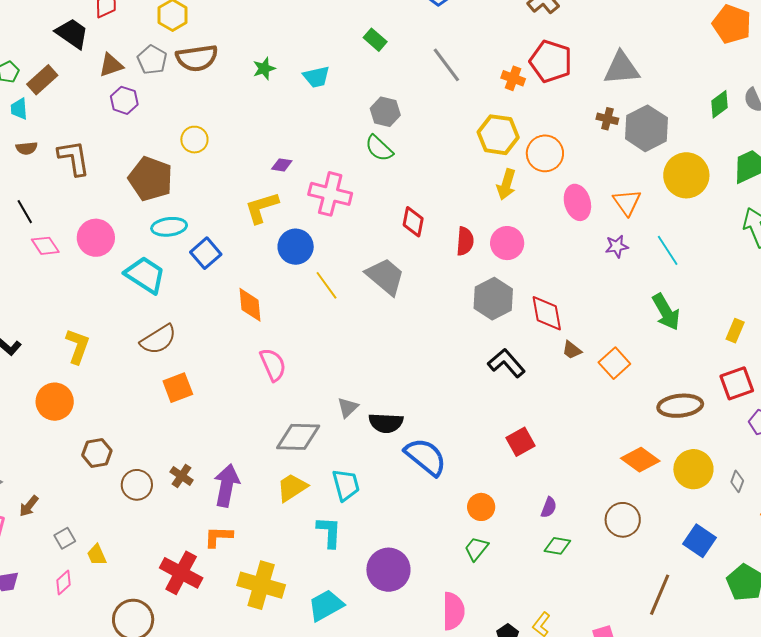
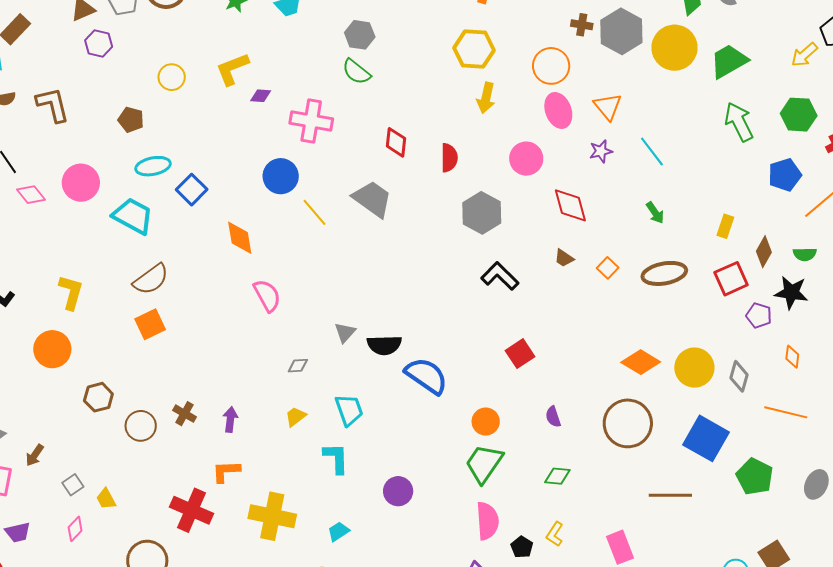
orange circle: (545, 153) -> (551, 66), moved
yellow circle: (686, 175) -> (674, 48), moved
brown pentagon: (151, 179) -> (131, 120), size x0.6
yellow L-shape: (262, 208) -> (232, 69), moved
pink circle: (507, 243) -> (526, 159), moved
green arrow: (666, 312) -> (655, 213), size x0.6
red diamond: (547, 313) -> (570, 205), moved
orange square: (614, 363) -> (608, 268), size x0.7
orange square: (178, 388) -> (150, 324), moved
brown ellipse: (680, 406) -> (664, 273), moved
gray diamond: (298, 437) -> (298, 366), size x0.5
gray diamond: (737, 481) -> (739, 376), size x1.4
purple arrow: (227, 485) -> (230, 419), size x0.6
yellow trapezoid: (292, 487) -> (296, 417), size x0.7
purple semicircle: (549, 507) -> (553, 417), turned 145
brown circle: (623, 520) -> (628, 423), size x1.4
blue square: (700, 541) -> (706, 438), size x1.4
green diamond: (557, 546) -> (557, 476), moved
green trapezoid: (476, 549) -> (484, 464), size x1.6
purple circle: (388, 570) -> (398, 491), size x0.7
brown line: (660, 595) -> (670, 495), turned 72
cyan trapezoid: (326, 605) -> (338, 531), size x0.6
pink semicircle: (453, 611) -> (487, 521), moved

